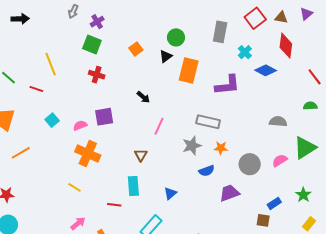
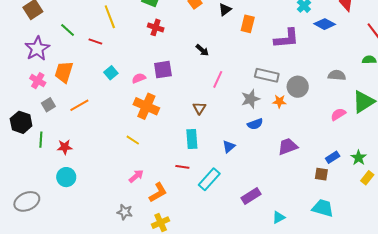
orange rectangle: (189, 71) -> (248, 24), size x0.7
gray circle: (250, 164) -> (298, 87), moved
blue semicircle: (207, 171) -> (255, 124), moved
green star: (303, 195) -> (359, 158), moved
red line: (114, 205) -> (182, 167), moved

